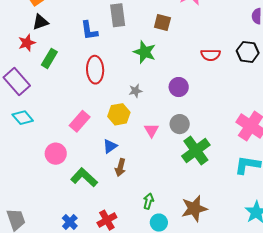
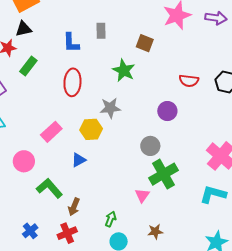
gray rectangle: (118, 15) -> (101, 31), size x0.7
purple circle: (179, 87) -> (167, 111), moved
gray star: (136, 91) -> (110, 108), size x1.5
pink triangle: (151, 130) -> (142, 195), moved
brown arrow: (120, 167) -> (74, 207), moved
brown star: (194, 208) -> (155, 232), size x0.6

